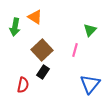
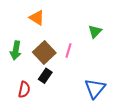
green arrow: (15, 27) -> (16, 50), moved
pink line: (75, 50) -> (69, 50), moved

